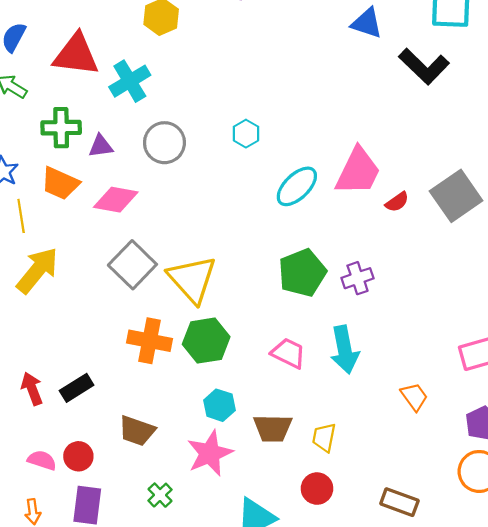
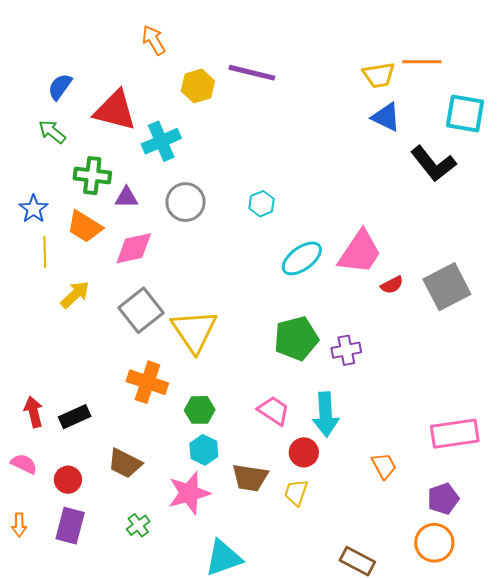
pink diamond: (116, 200) -> (134, 248), turned -30
yellow arrow: (37, 270) -> (75, 295), moved, size x0.7
green hexagon: (206, 341) -> (200, 410), moved, size x0.7
pink semicircle: (42, 460) -> (24, 464), moved
red circle: (317, 489) -> (304, 452), moved

